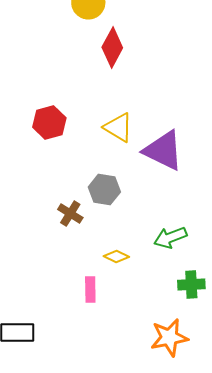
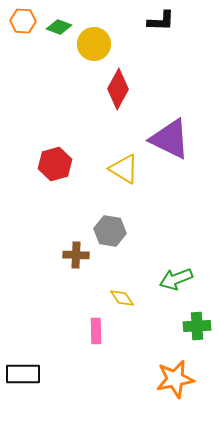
purple triangle: (163, 150) -> (170, 139), moved
brown cross: (70, 214) -> (76, 255), turned -30
yellow diamond: (116, 256) -> (122, 298), turned 30

